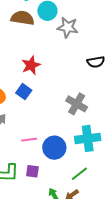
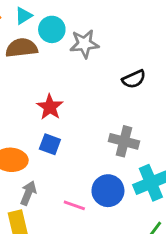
pink line: (29, 140) -> (74, 205), turned 42
blue circle: (54, 148) -> (108, 191), moved

